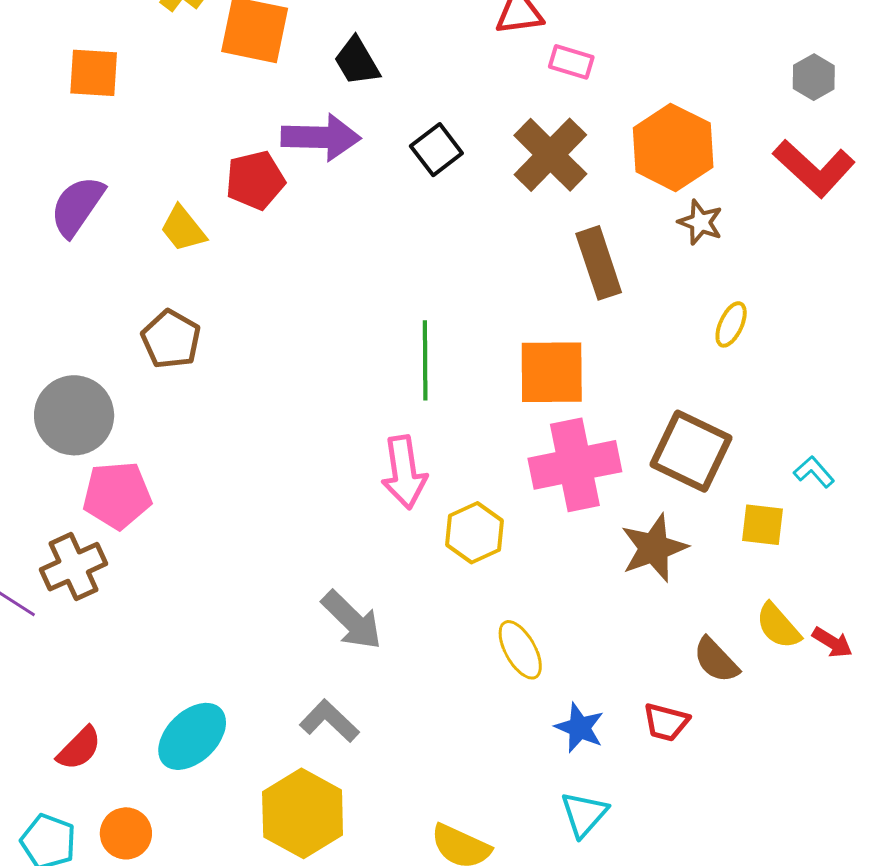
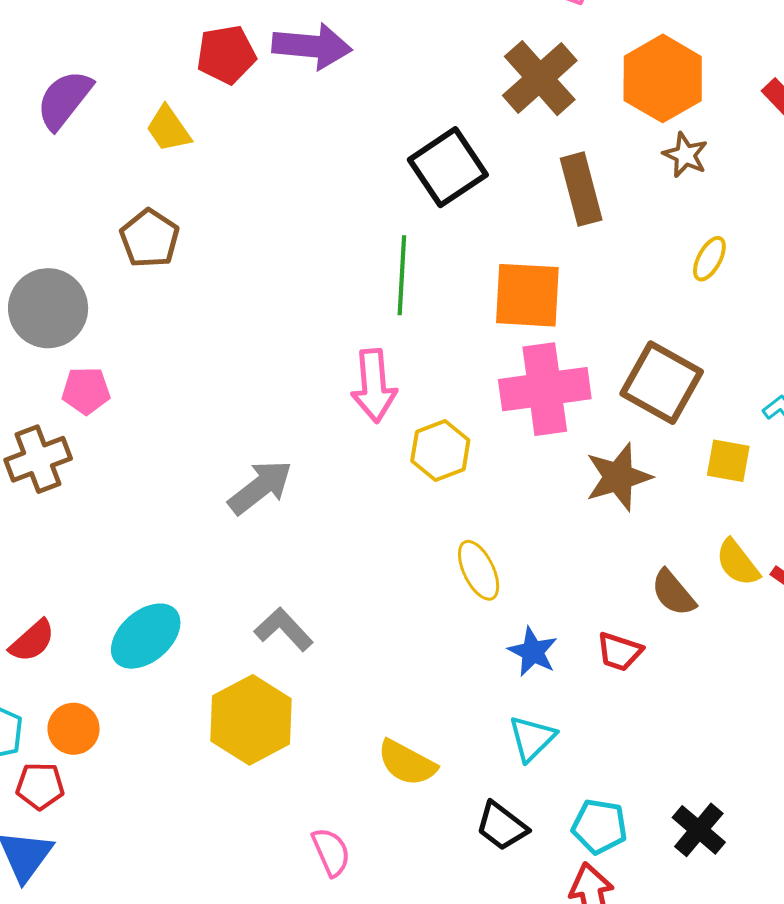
black square: (436, 150) -> (448, 167), moved, size x1.5
red pentagon: (255, 180) -> (226, 55), moved
pink pentagon: (117, 495) -> (86, 391), size x0.7
gray arrow: (352, 620) -> (260, 487), moved, turned -86

